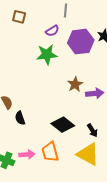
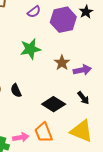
green star: (47, 55) -> (30, 49), moved
black semicircle: (20, 118) -> (16, 91), moved
black arrow: (92, 130) -> (83, 98), moved

